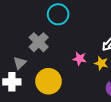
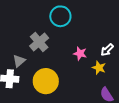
pink star: (80, 59) -> (80, 53), moved

